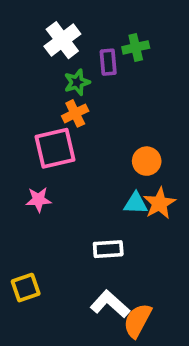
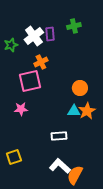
white cross: (62, 40) -> (34, 36), moved
purple rectangle: (108, 62) -> (50, 34), moved
green star: (77, 82) -> (11, 45), moved

